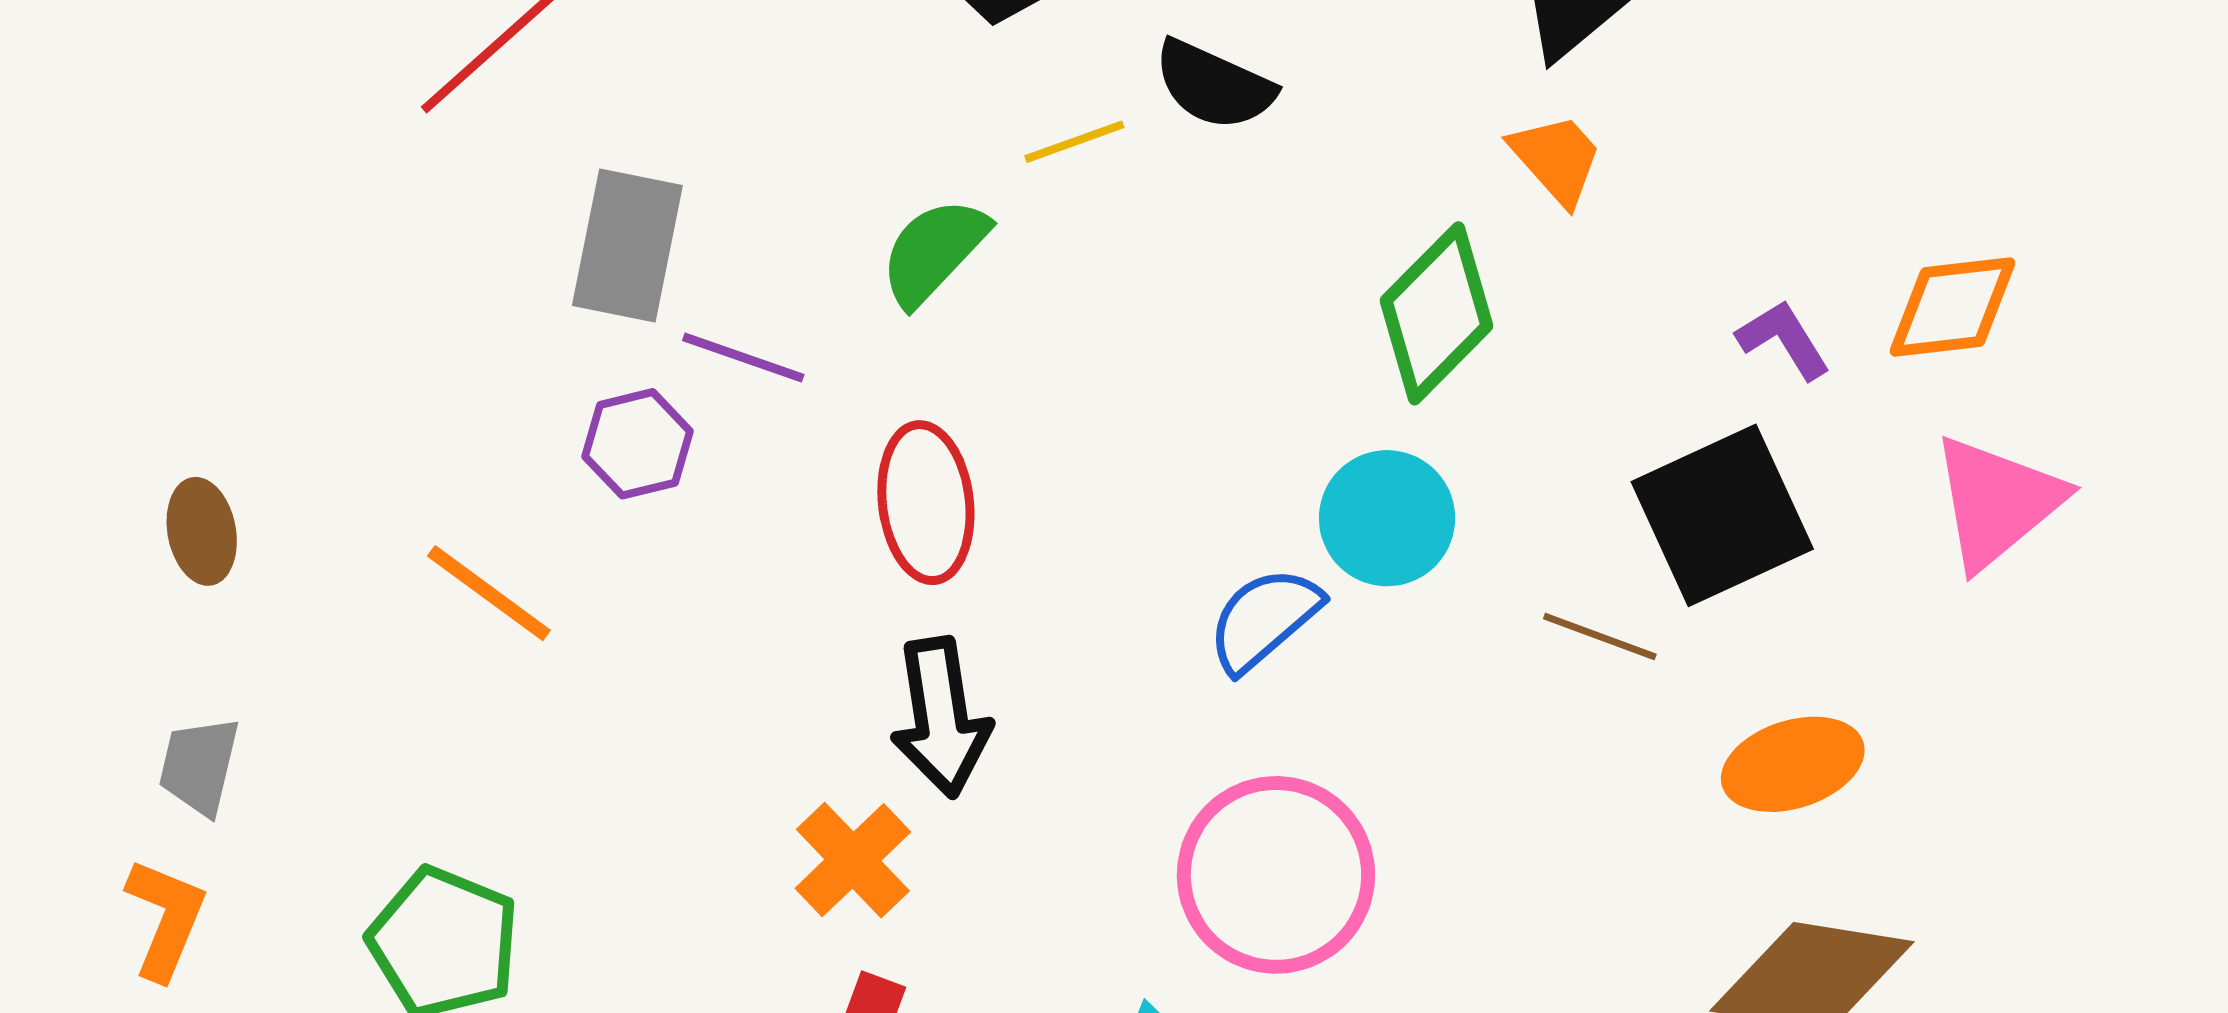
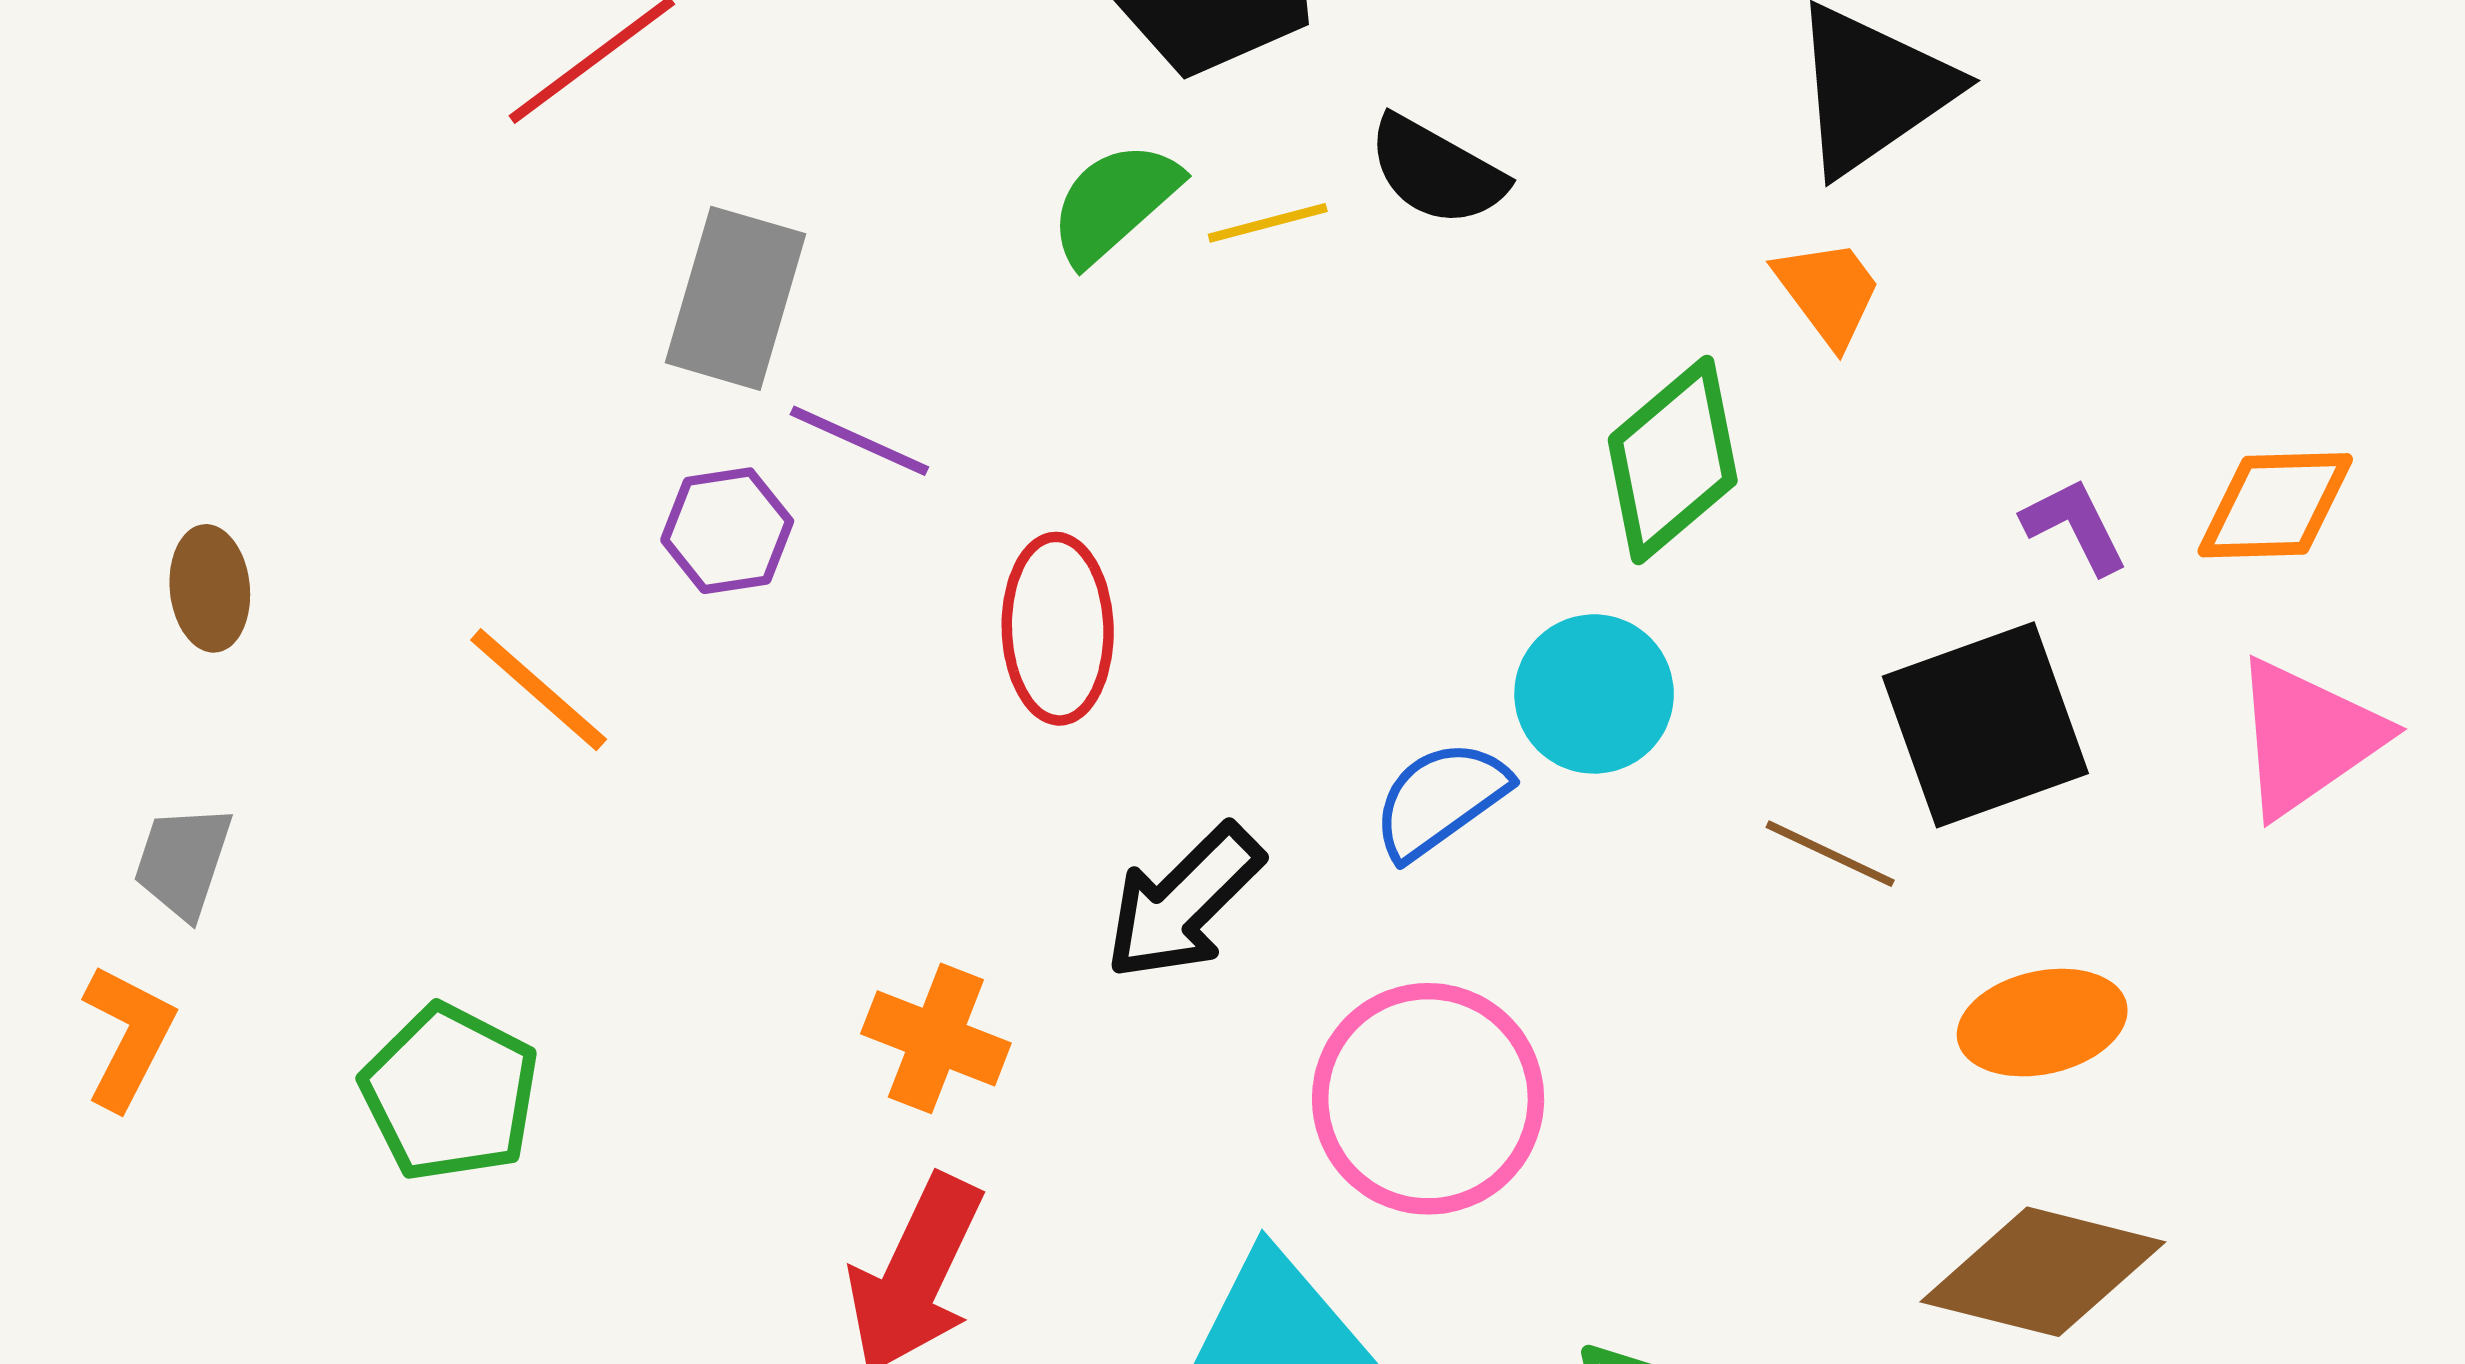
green semicircle: (934, 251) -> (1114, 202), moved
black arrow: (941, 717) -> (1184, 902), moved, turned 49
orange cross: (853, 860) -> (936, 1038), turned -30

